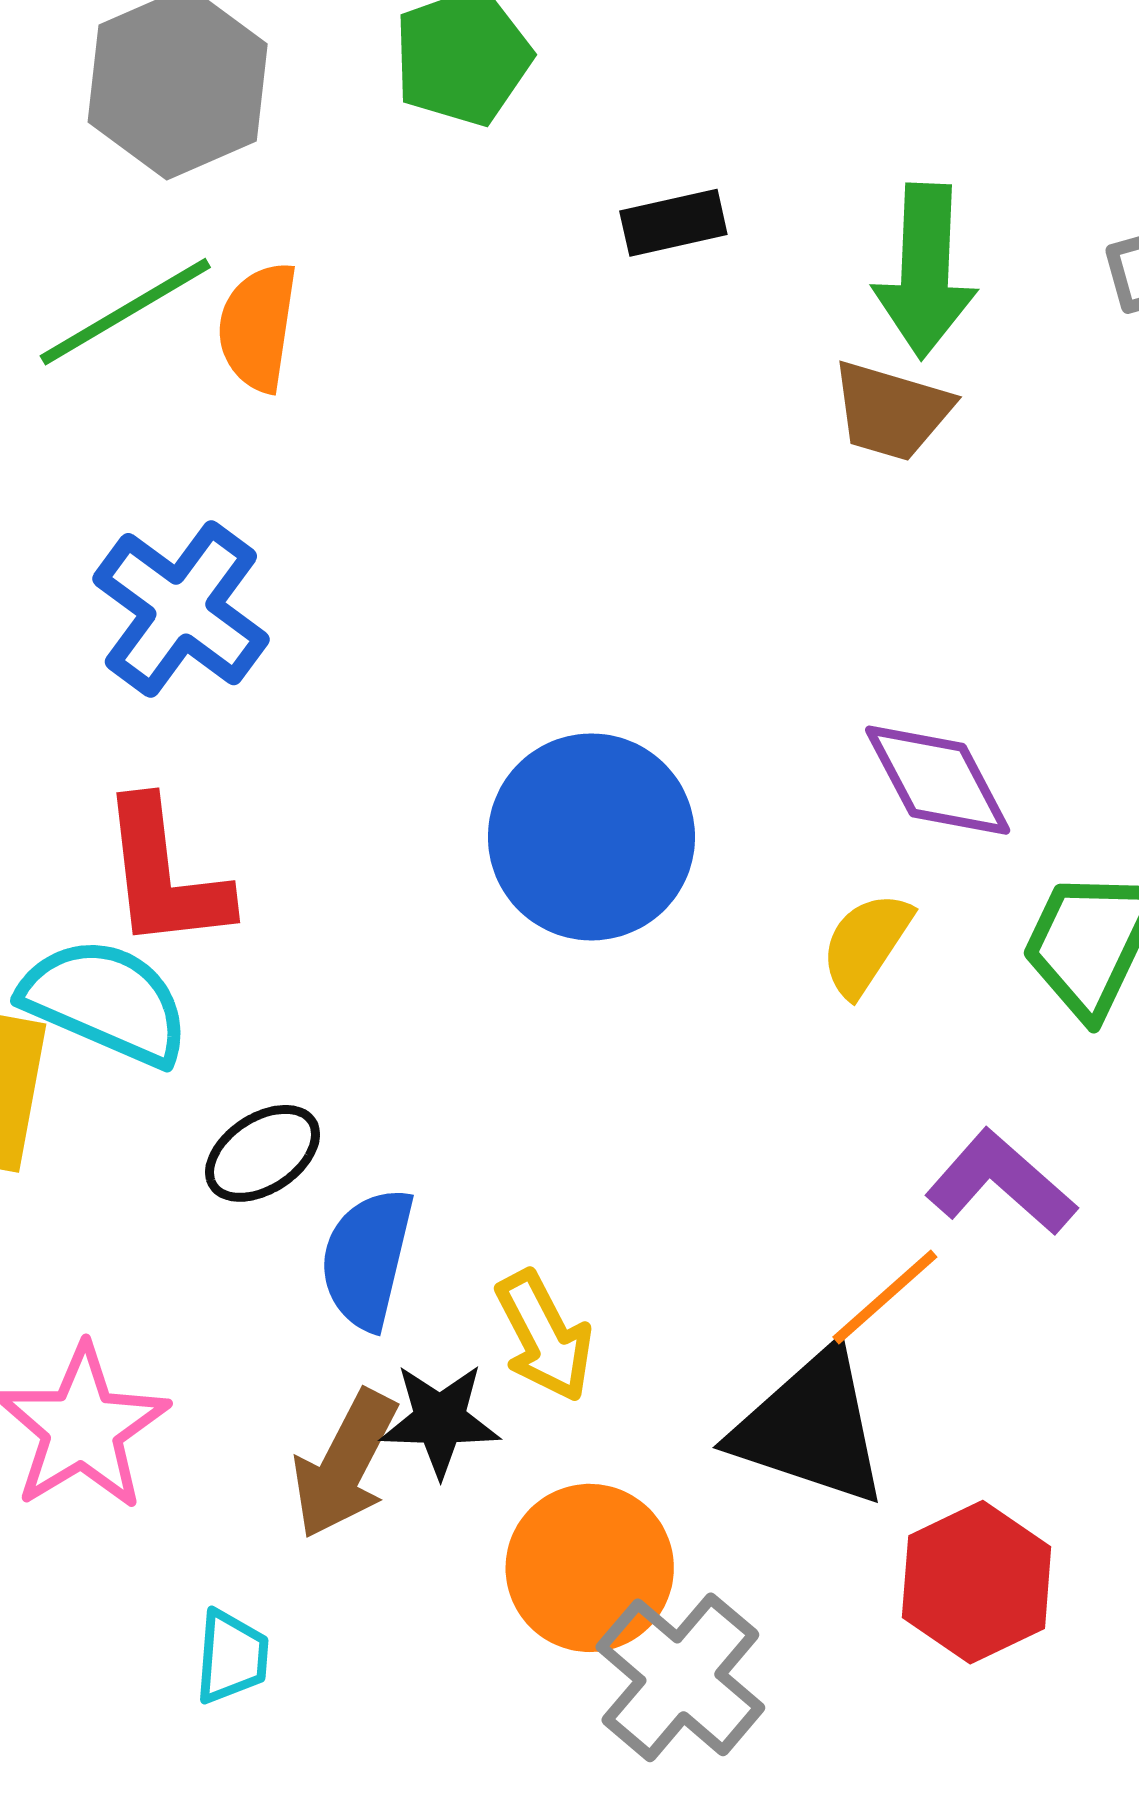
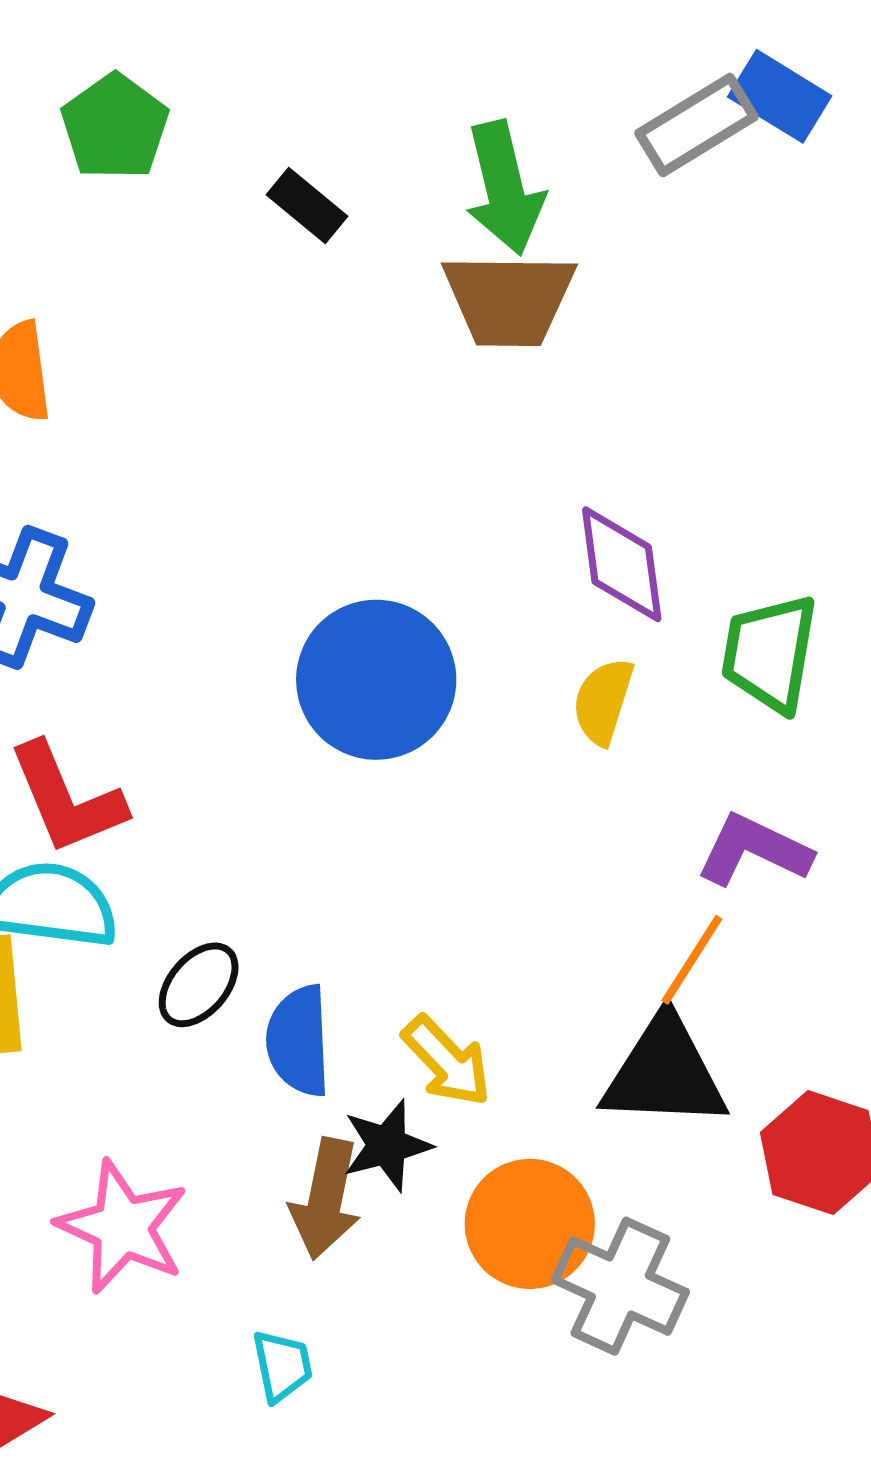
black rectangle: (673, 223) -> (307, 206), turned 68
brown trapezoid: (891, 411) -> (509, 299), size x1.4
purple diamond: (938, 780) -> (622, 564), turned 36

